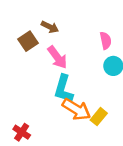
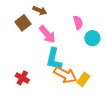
pink semicircle: (106, 41) -> (78, 23), moved
red cross: (22, 132) -> (22, 78), moved

